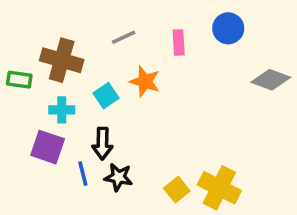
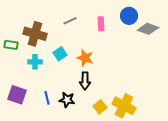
gray diamond: (271, 80) -> (148, 29), moved
orange star: (145, 81) -> (85, 58), moved
black arrow: (102, 143) -> (85, 81), moved
purple square: (48, 147) -> (17, 95), moved

